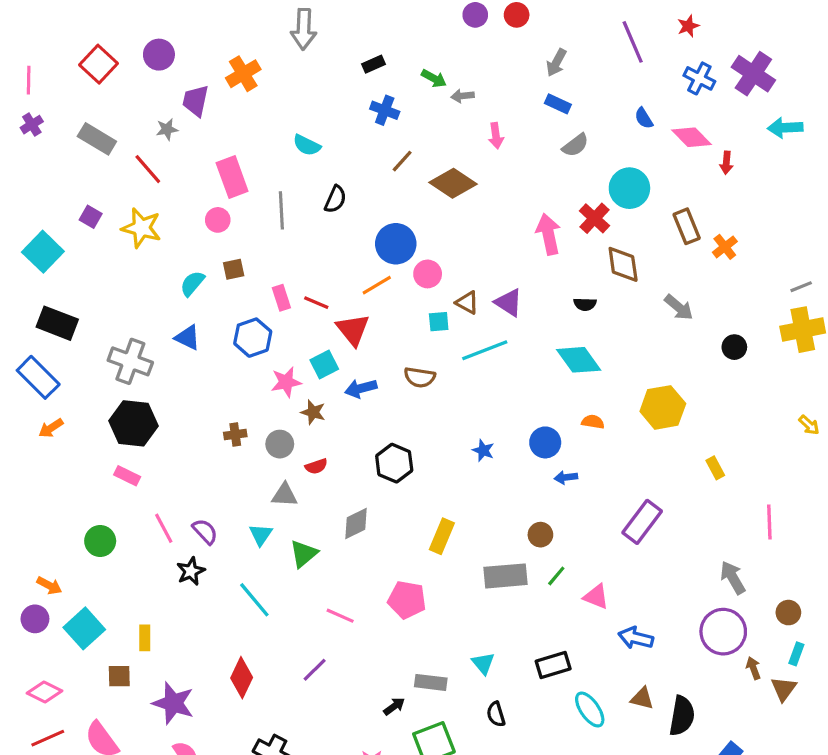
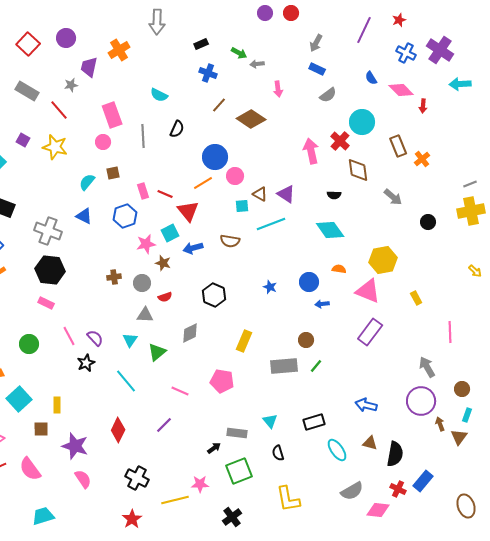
purple line: (633, 42) -> (364, 30), turned 48
pink triangle: (596, 597) -> (368, 291), moved, size x1.5

